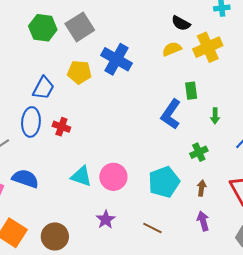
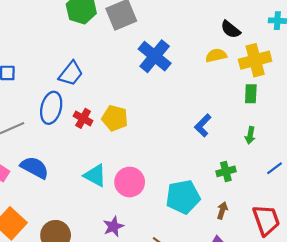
yellow pentagon: (79, 72) -> (115, 118), moved
green rectangle: (191, 91) -> (251, 94), moved
blue L-shape: (171, 114) -> (203, 125), size x0.7

